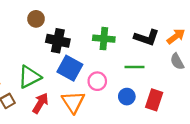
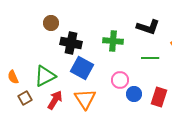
black L-shape: (146, 37) -> (148, 27), moved
green line: (134, 67) -> (150, 58), moved
pink circle: (97, 81) -> (120, 80), moved

